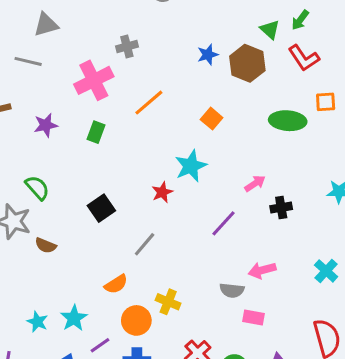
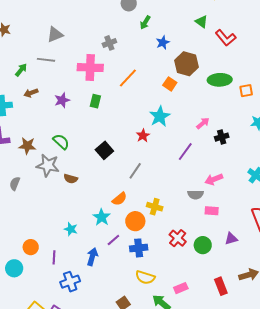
green arrow: (300, 20) -> (145, 22), moved
brown hexagon: (247, 63) -> (187, 64), moved
pink cross: (94, 80) -> (90, 68), turned 35
orange square: (326, 102) -> (246, 91), moved
cyan star: (74, 318) -> (102, 217), moved

